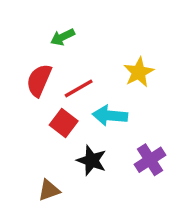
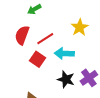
black star: (92, 160) -> (66, 79), moved

